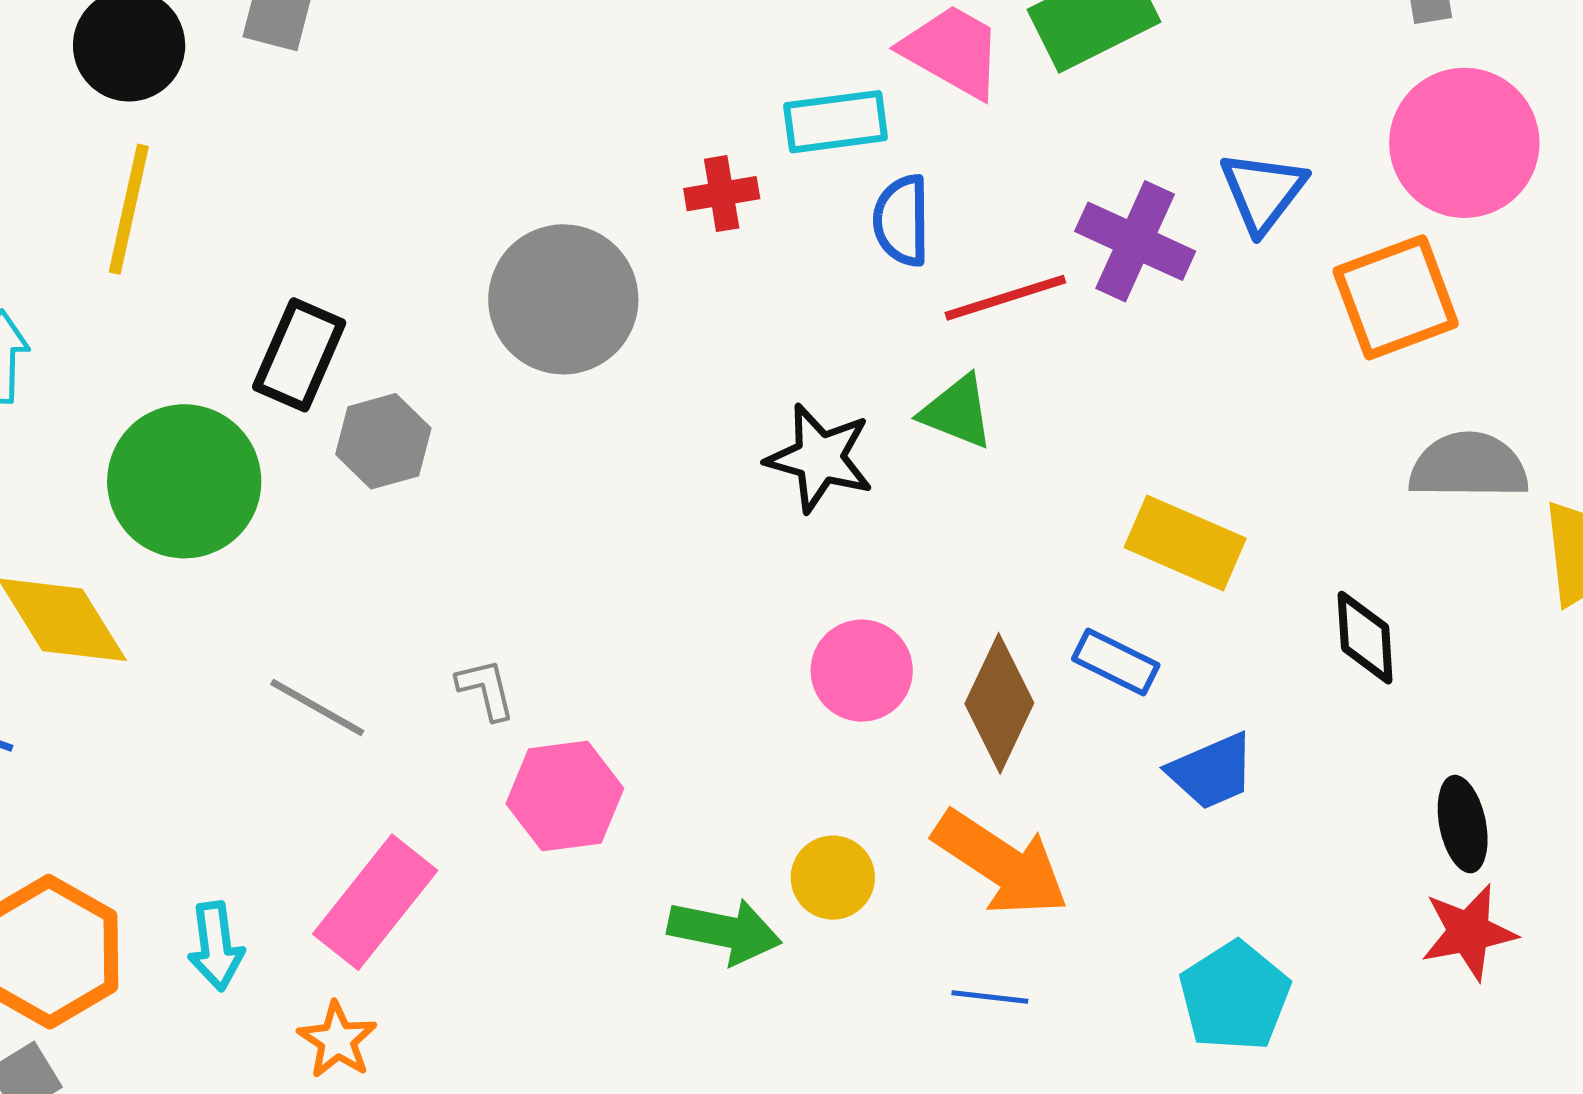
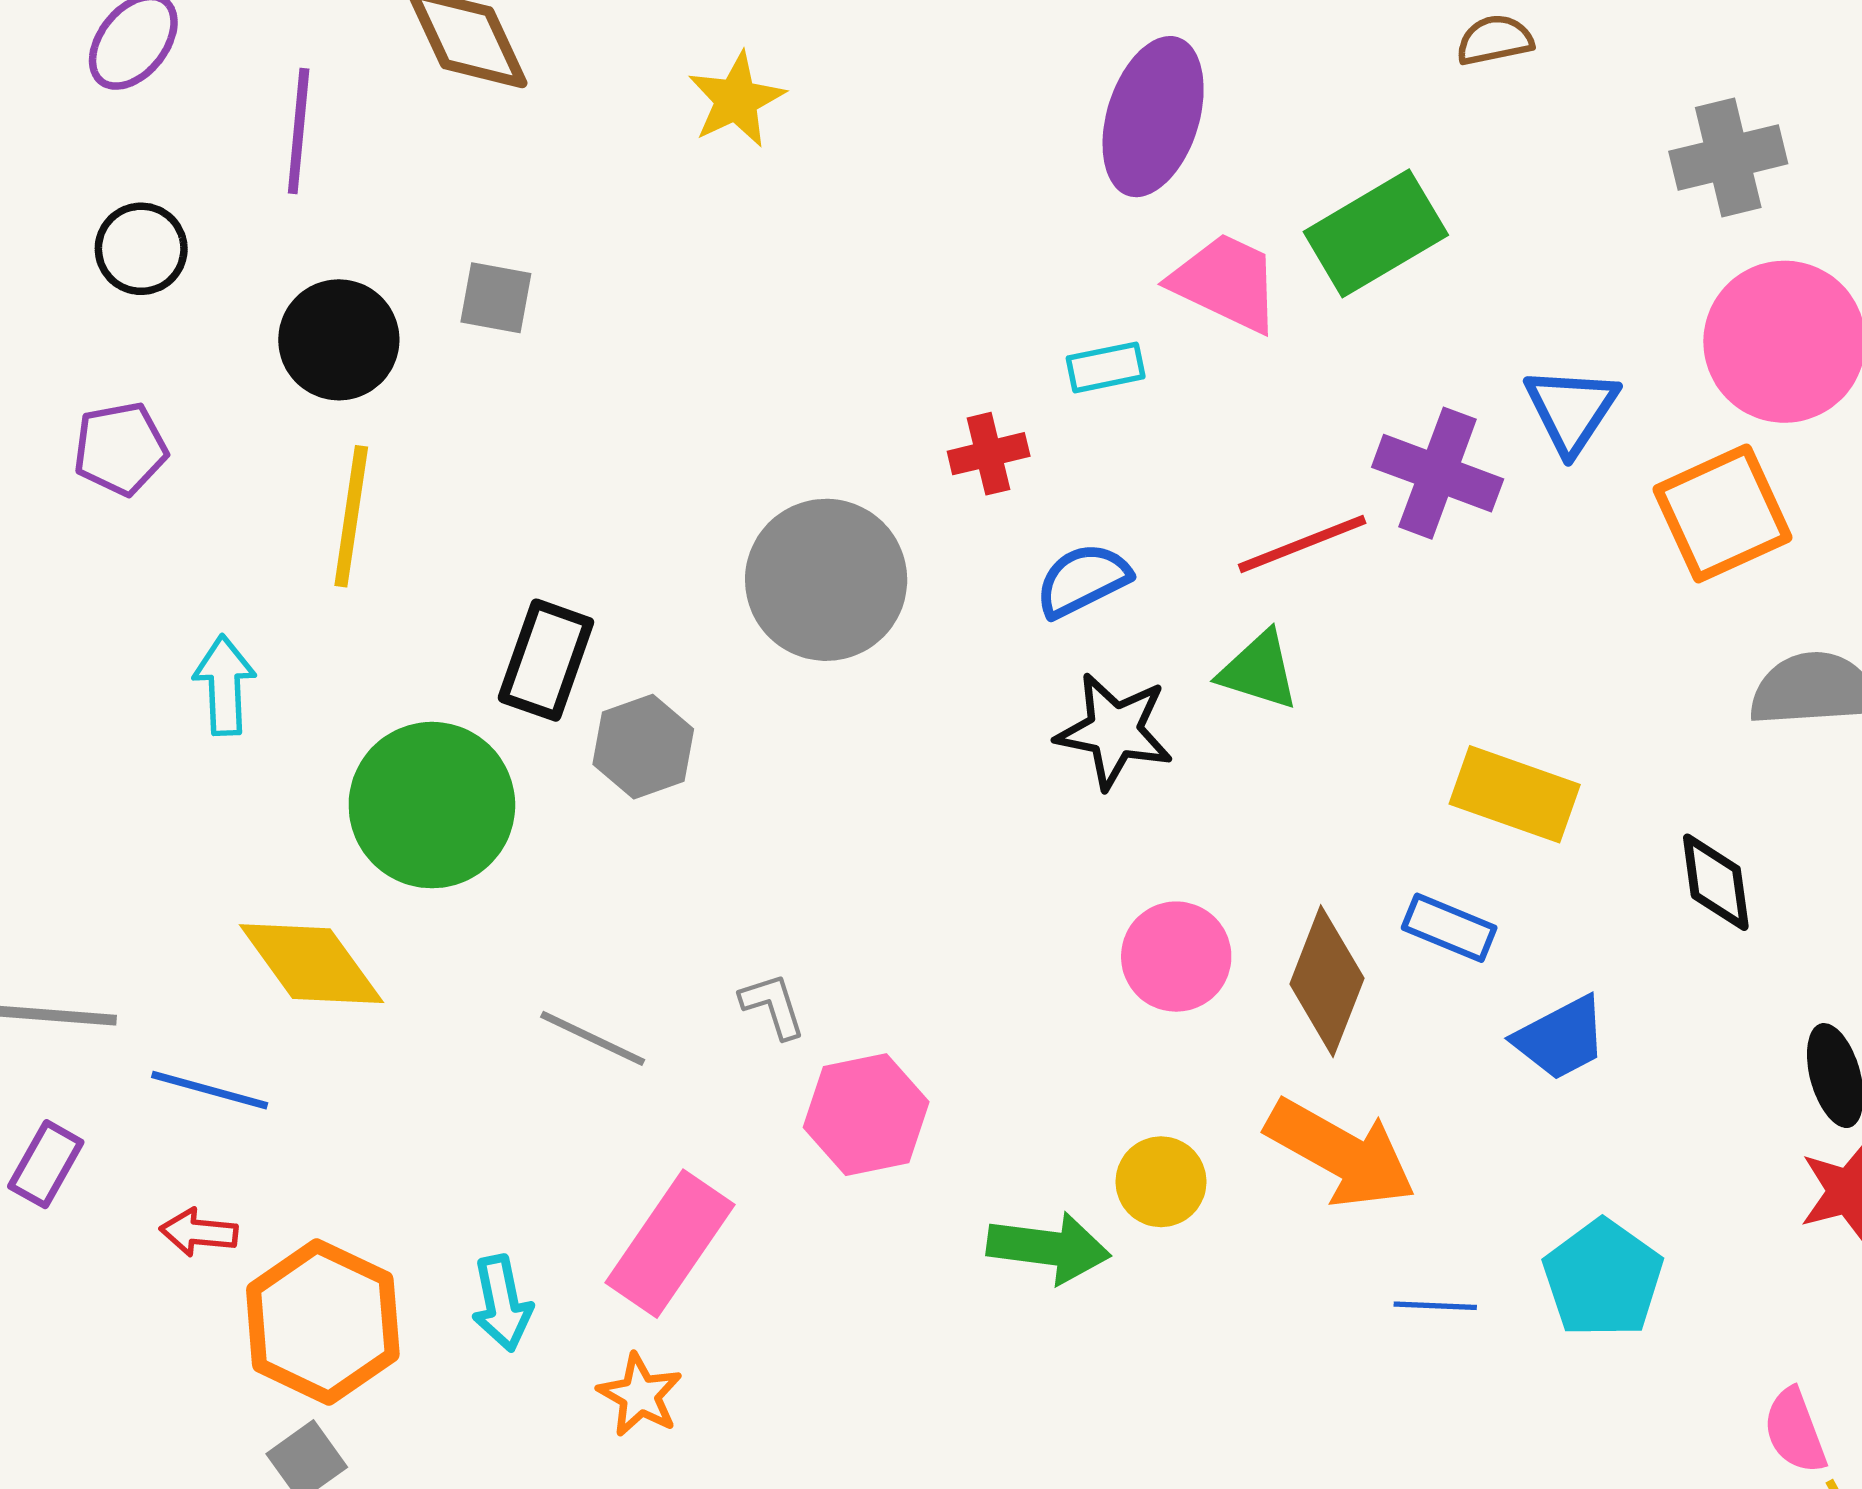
cyan rectangle: (836, 122) -> (1106, 367), size x0.7
blue semicircle: (902, 221) -> (1083, 580), moved, turned 68
blue line: (990, 997) -> (1435, 1306), moved

